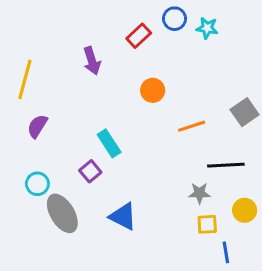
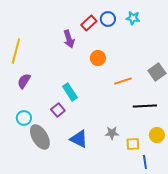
blue circle: (174, 19) -> (108, 19), moved
purple arrow: (92, 61) -> (69, 39), moved
gray star: (199, 193) -> (112, 133), moved

